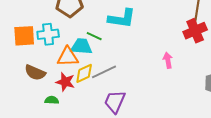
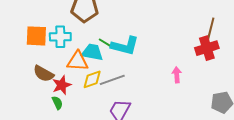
cyan L-shape: (122, 18) -> (125, 46), moved
red star: (65, 82) -> (62, 85), moved, turned 30
green semicircle: (52, 100) -> (57, 103), turned 56

